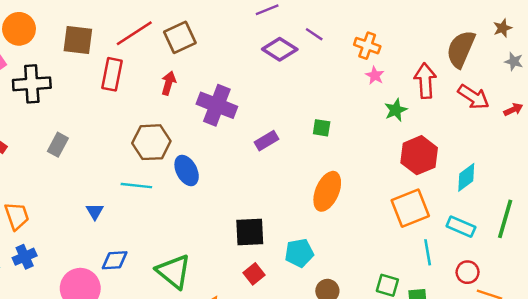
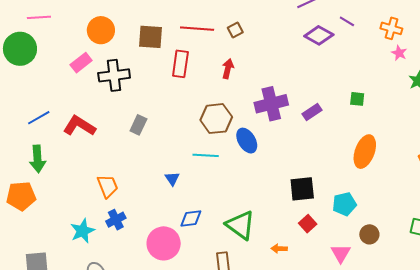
red line: (134, 33) -> (197, 29), turned 40
brown square: (180, 37) -> (235, 30), size x0.6
purple cross: (217, 105) -> (271, 104), moved, turned -32

